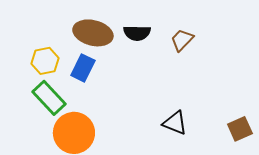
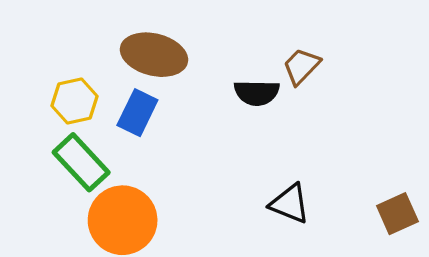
black semicircle: (137, 33) -> (257, 93), moved

